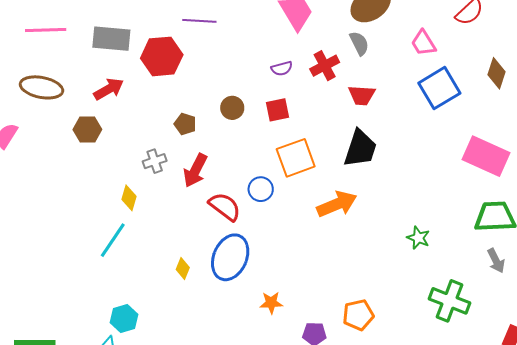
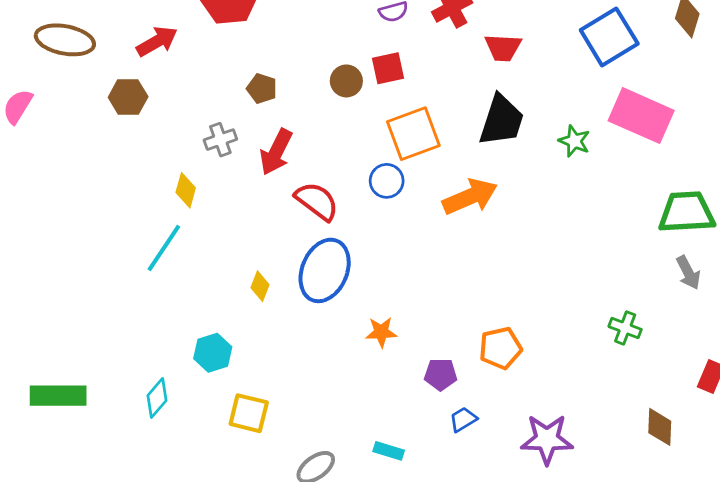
brown circle: (232, 108) -> (346, 81), moved
pink rectangle: (486, 156) -> (641, 116), moved
blue circle: (261, 189) -> (387, 181), moved
green star: (418, 238) -> (574, 141), moved
green cross: (450, 301) -> (625, 328), size x0.6
cyan hexagon: (124, 318) -> (213, 353), moved

